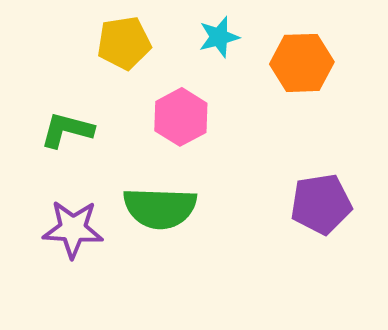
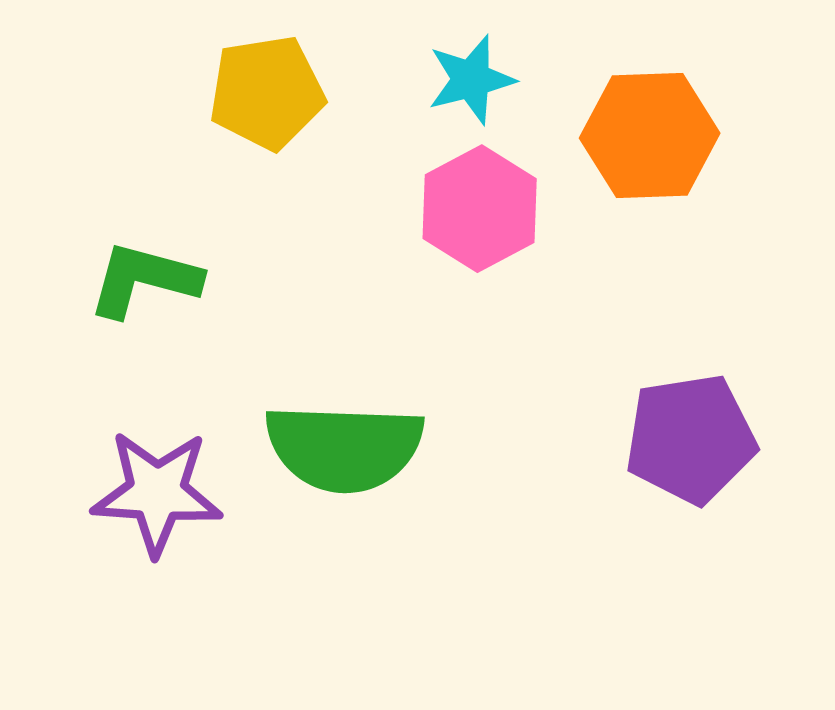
pink hexagon: (181, 117) -> (480, 209), moved

